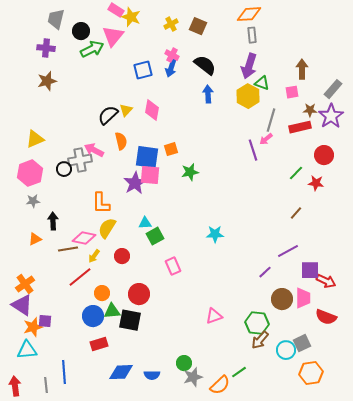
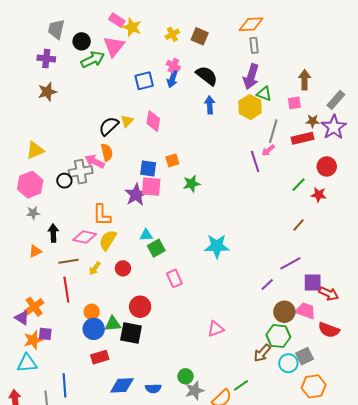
orange semicircle: (121, 141) -> (107, 152), moved
blue square: (147, 157) -> (148, 168), size x0.7
cyan star: (215, 234) -> (217, 246), size x1.4
pink diamond: (84, 238) -> (85, 237), moved
red line: (80, 277) -> (66, 290), moved, turned -60
orange cross: (25, 284) -> (34, 307), moved
orange circle: (102, 293) -> (92, 312), moved
pink trapezoid: (303, 298) -> (306, 311), turned -70
purple triangle: (22, 305) -> (22, 318), size x0.7
green hexagon: (257, 323) -> (278, 336), moved

